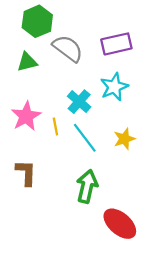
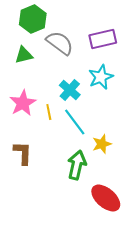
yellow star: (124, 139) -> (102, 144), moved

